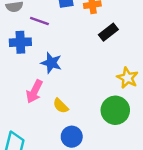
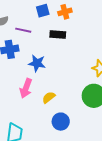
black rectangle: (108, 32) -> (58, 34), moved, turned 49
yellow semicircle: (61, 106) -> (49, 97), turned 104

